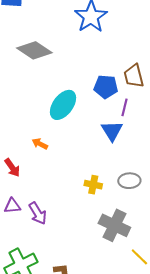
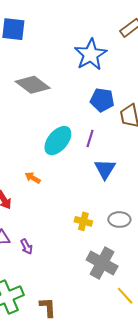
blue pentagon: (106, 87) -> (102, 100), moved
purple line: (124, 107) -> (90, 139), moved
purple arrow: (38, 213) -> (27, 247), size x0.7

